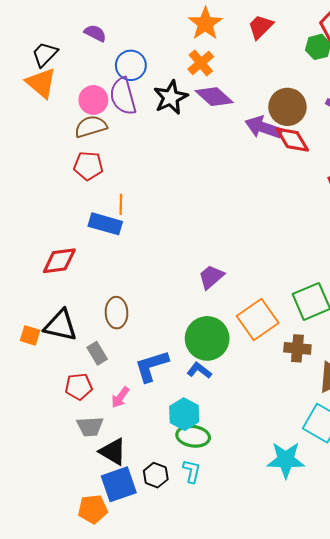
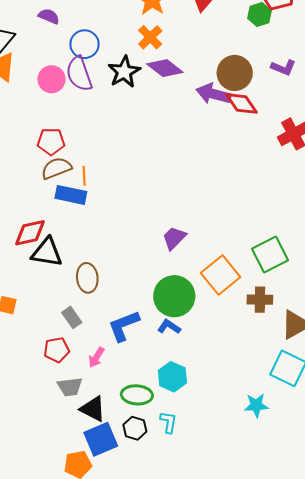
brown semicircle: (91, 127) -> (56, 168), moved
black triangle: (61, 325) -> (47, 252), moved
cyan hexagon: (184, 414) -> (172, 377), moved
green ellipse: (193, 436) -> (137, 395), moved
cyan star: (286, 460) -> (256, 405), size x0.7

